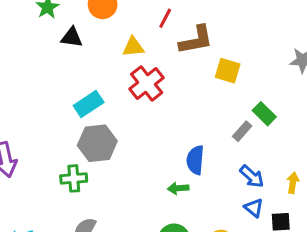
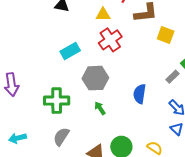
gray hexagon: (97, 143) -> (95, 78), moved
green cross: (74, 178) -> (57, 101), size x1.4
green arrow: (178, 188) -> (100, 108), moved, turned 56

